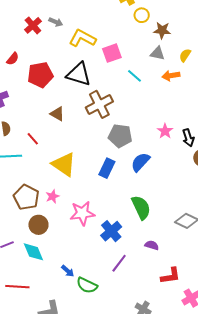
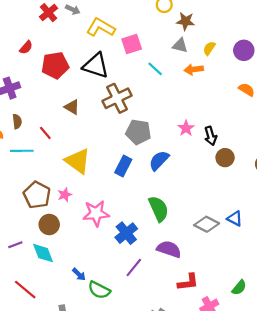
purple semicircle: (152, 245) -> (169, 249), size x1.6
red line: (17, 287) -> (25, 290), turned 35

